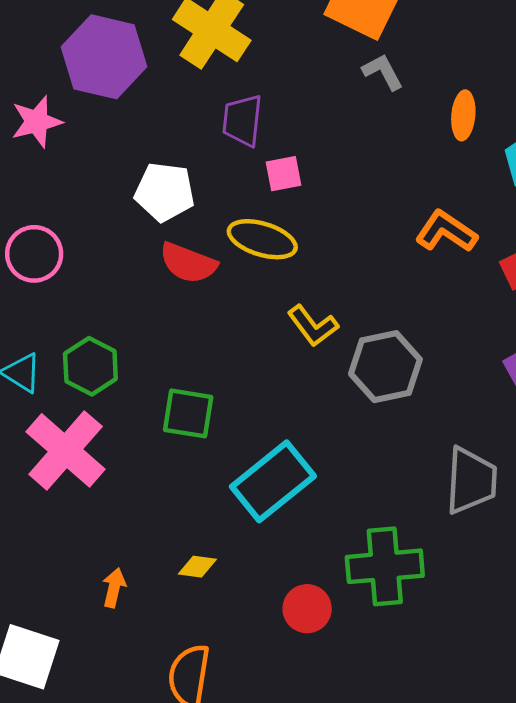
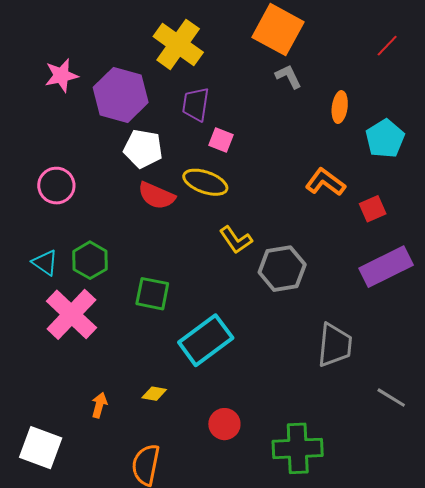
purple hexagon: (104, 57) -> (121, 95), moved
pink star: (37, 122) -> (61, 75), moved
pink square: (283, 174) -> (221, 140), turned 30
green cross: (385, 566) -> (298, 448), moved

